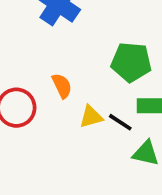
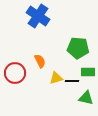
black line: (120, 122) -> (72, 81), turned -32

